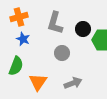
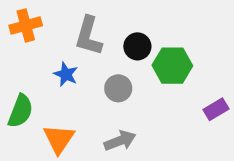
blue star: (23, 39) -> (66, 74), moved
gray circle: (62, 53) -> (118, 88), moved

